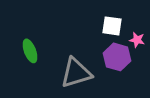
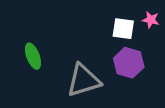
pink star: (137, 40) -> (151, 20), moved

